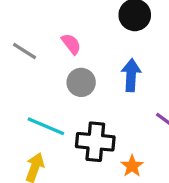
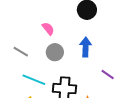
gray line: (24, 51) -> (21, 52), moved

